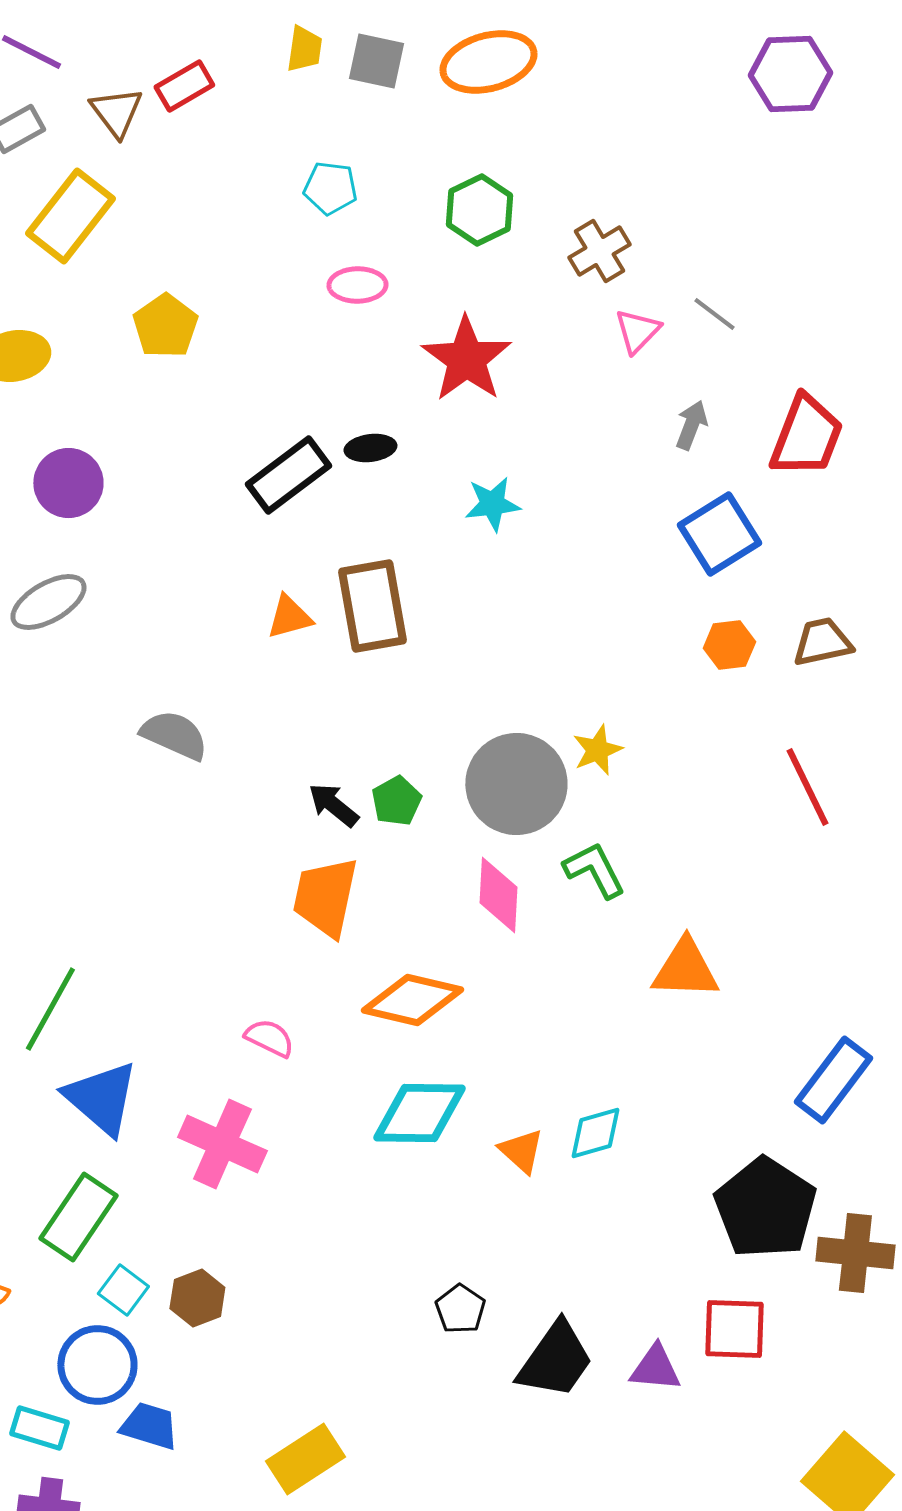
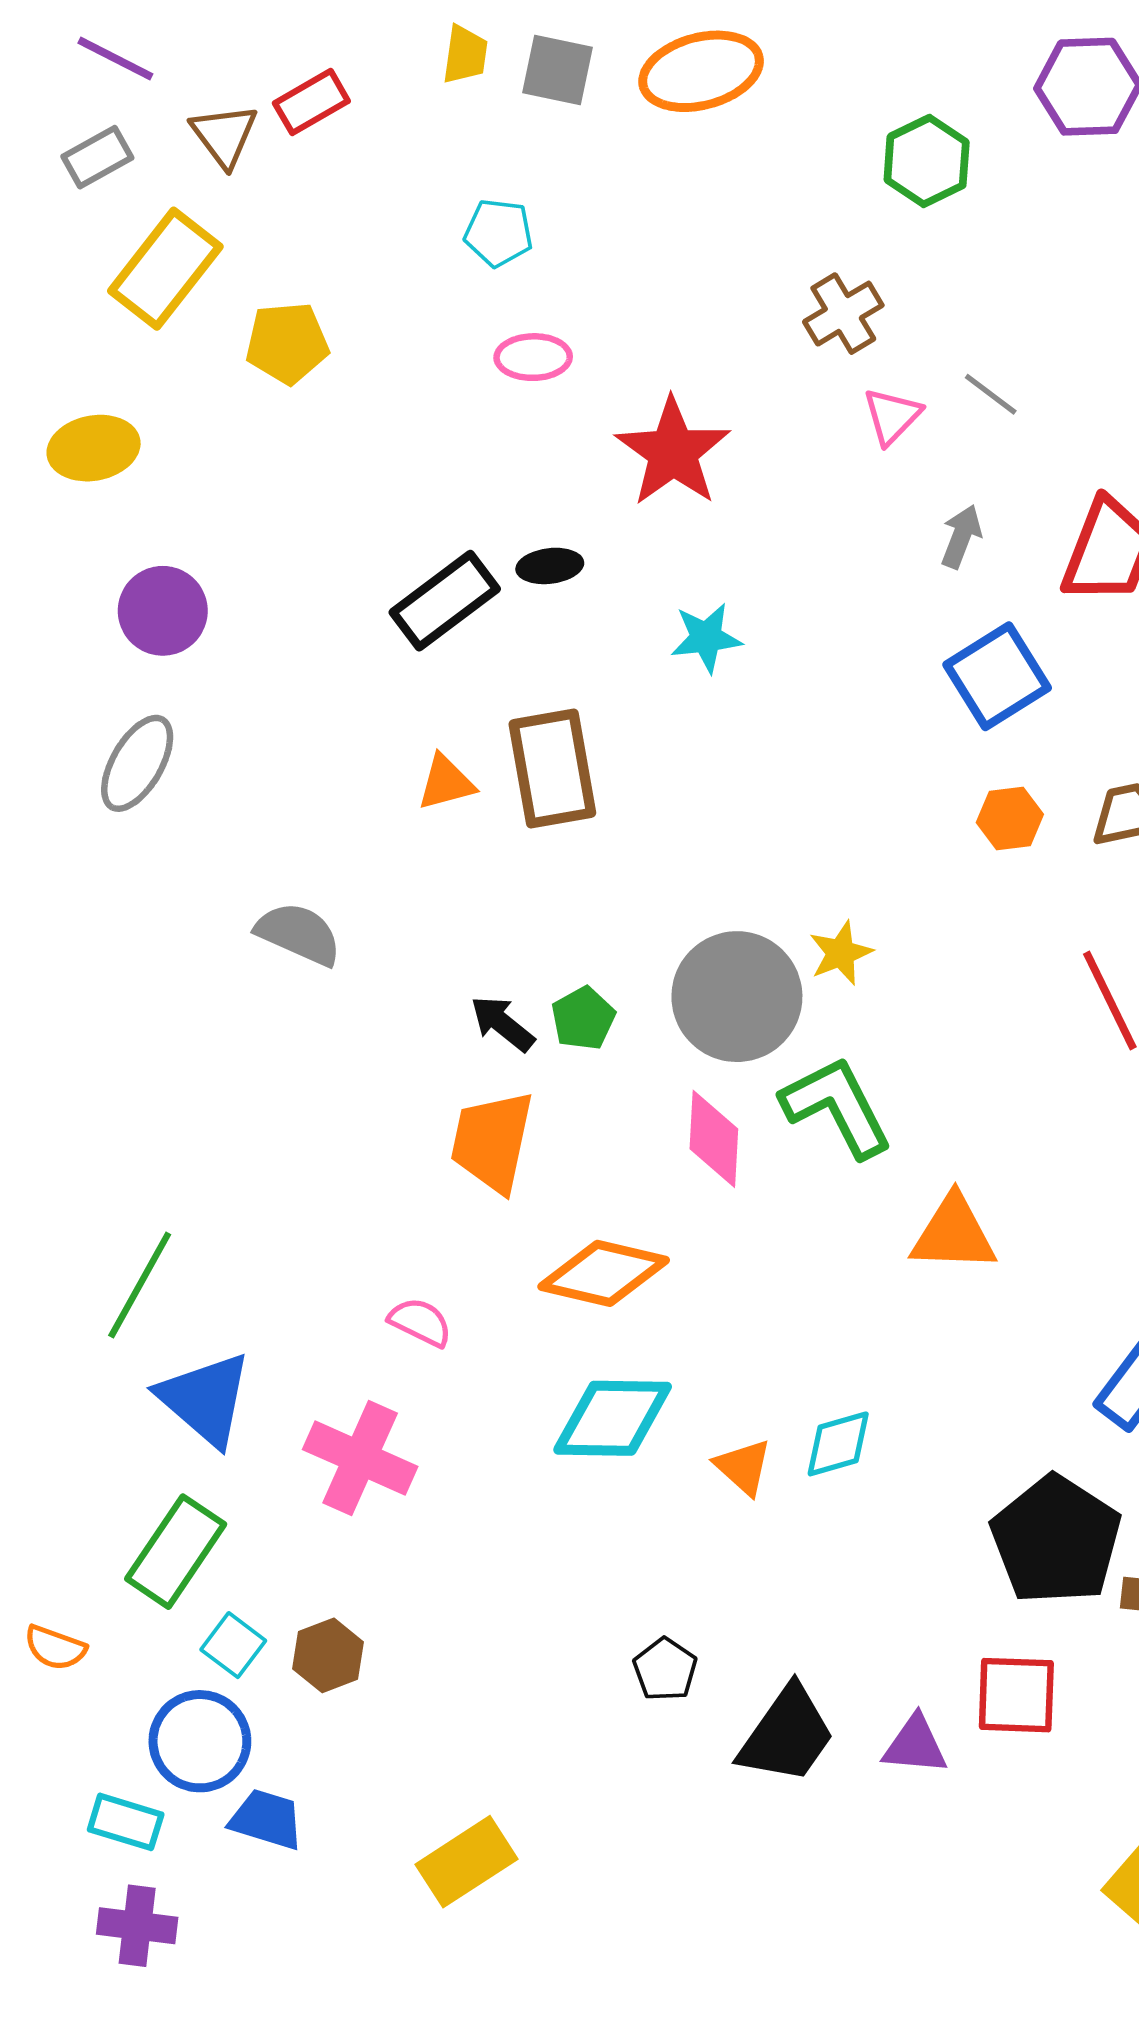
green hexagon: (479, 210) -> (927, 161), moved
yellow pentagon: (165, 326) -> (287, 343), moved, turned 30
gray ellipse: (48, 602) -> (137, 763), turned -30
green L-shape: (594, 870) -> (837, 1107), size x1.4

